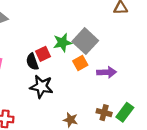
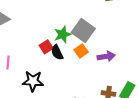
black semicircle: (32, 62) -> (57, 52), moved
black star: (41, 87) -> (33, 81), moved

